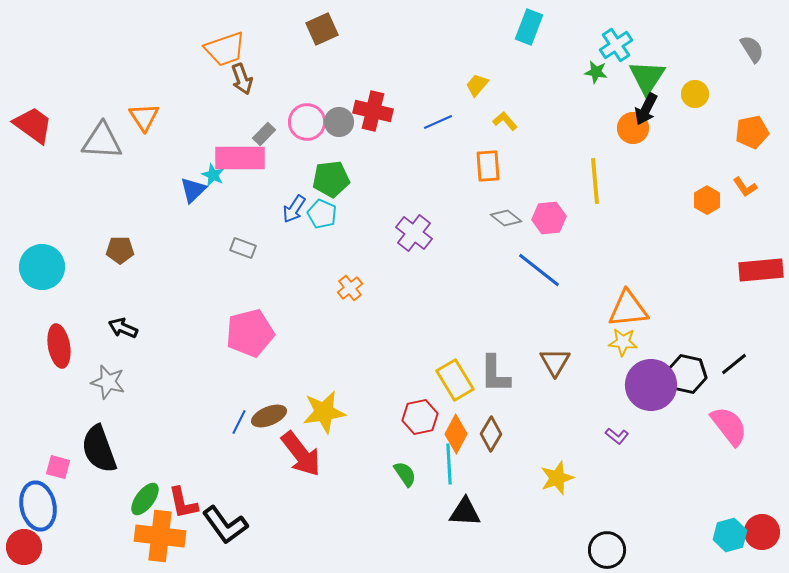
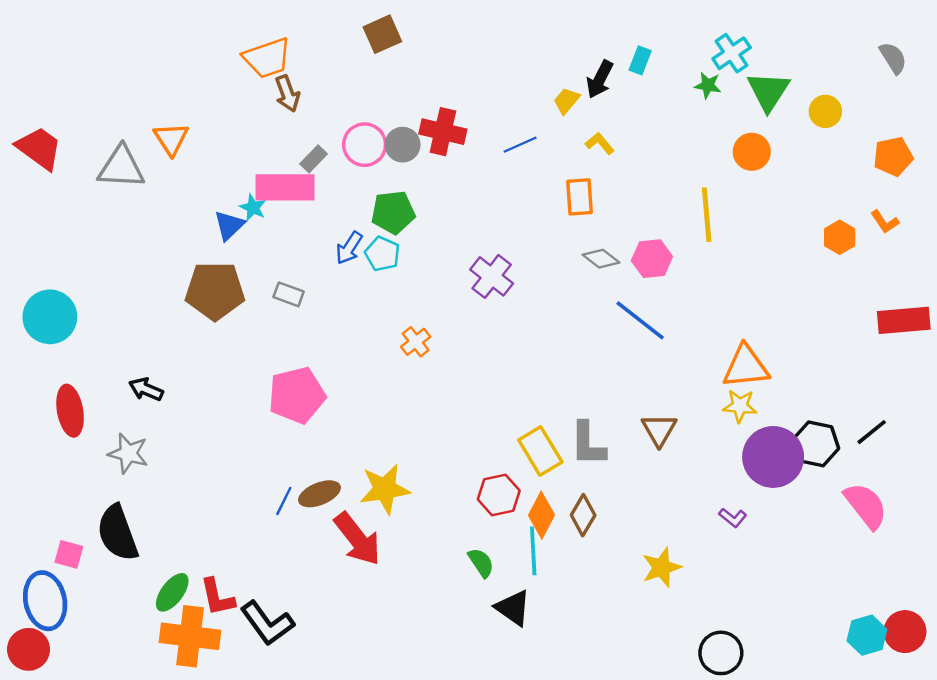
cyan rectangle: (529, 27) -> (640, 60), moved, size x0.7
black arrow: (646, 109) -> (600, 79), moved
brown pentagon: (120, 250) -> (215, 291), moved, size x1.8
black triangle: (465, 512) -> (513, 608), moved, turned 32

